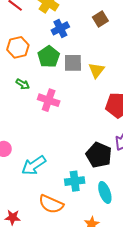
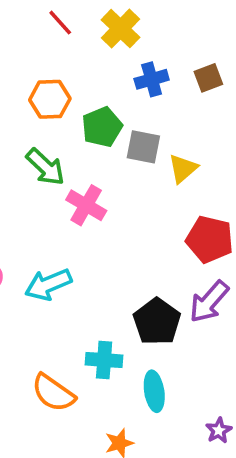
blue cross: (60, 28) -> (152, 79), moved
green arrow: (23, 84) -> (45, 167), size x1.6
cyan arrow: (34, 165) -> (48, 284), moved

